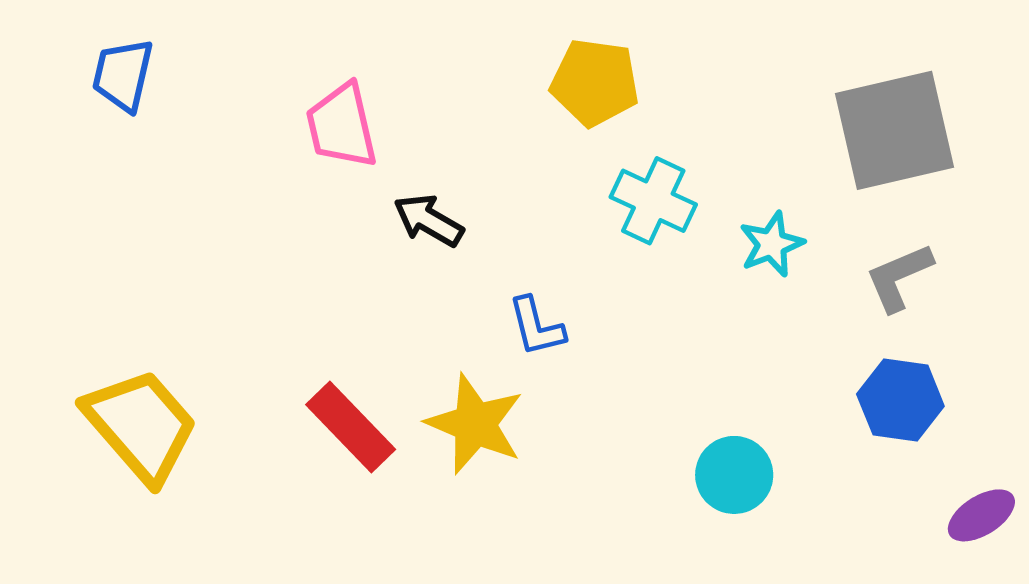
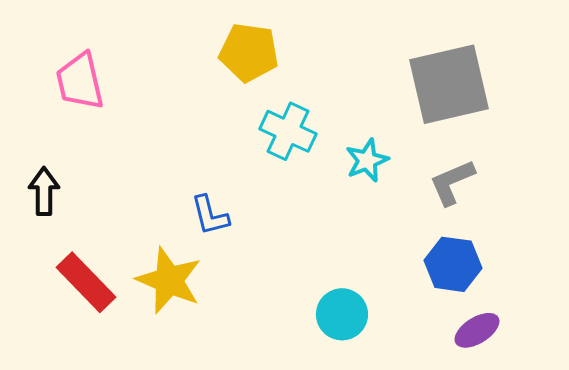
black arrow: (429, 220) -> (44, 191), moved, turned 60
purple ellipse: (981, 515) -> (477, 330), moved

